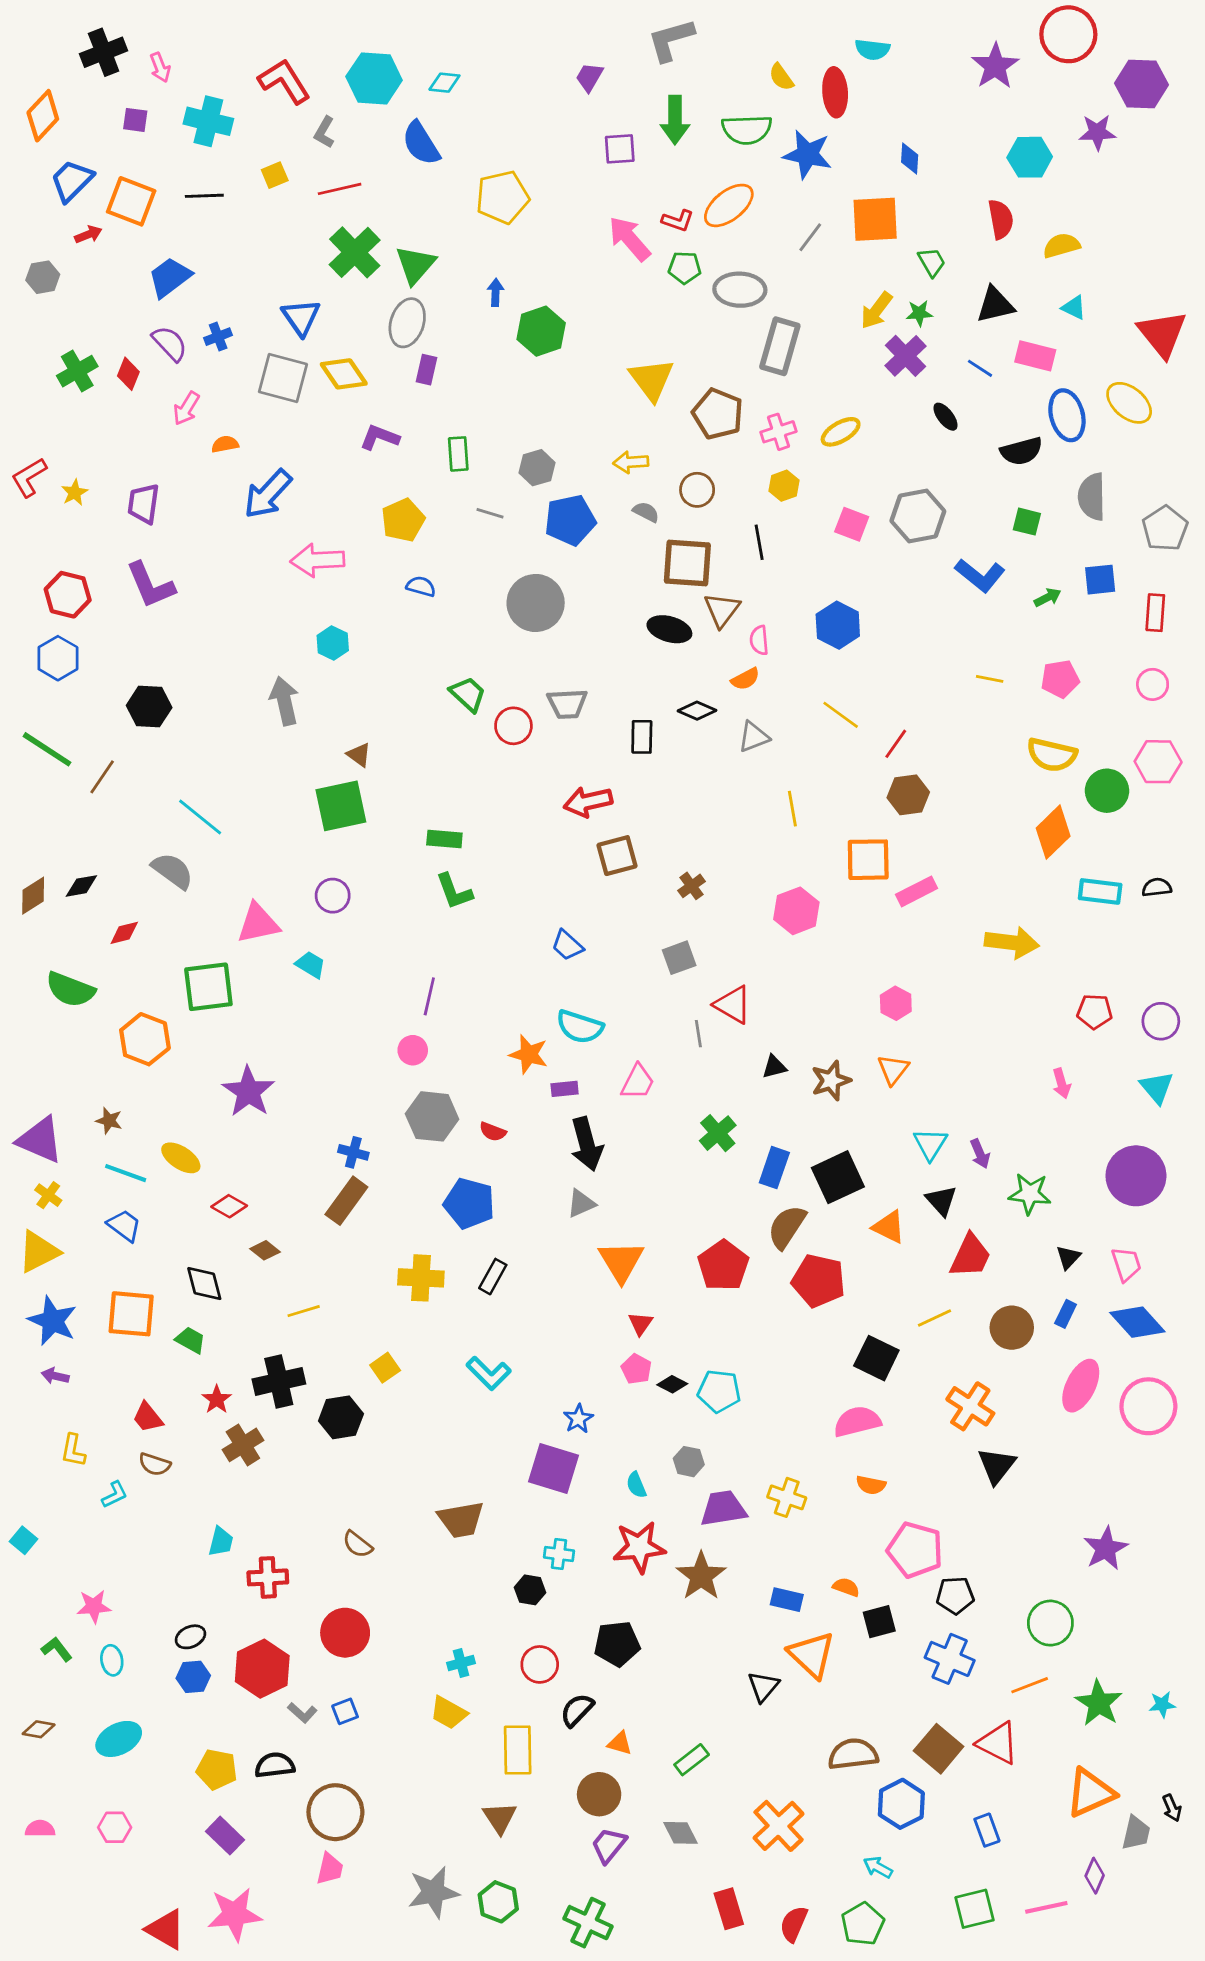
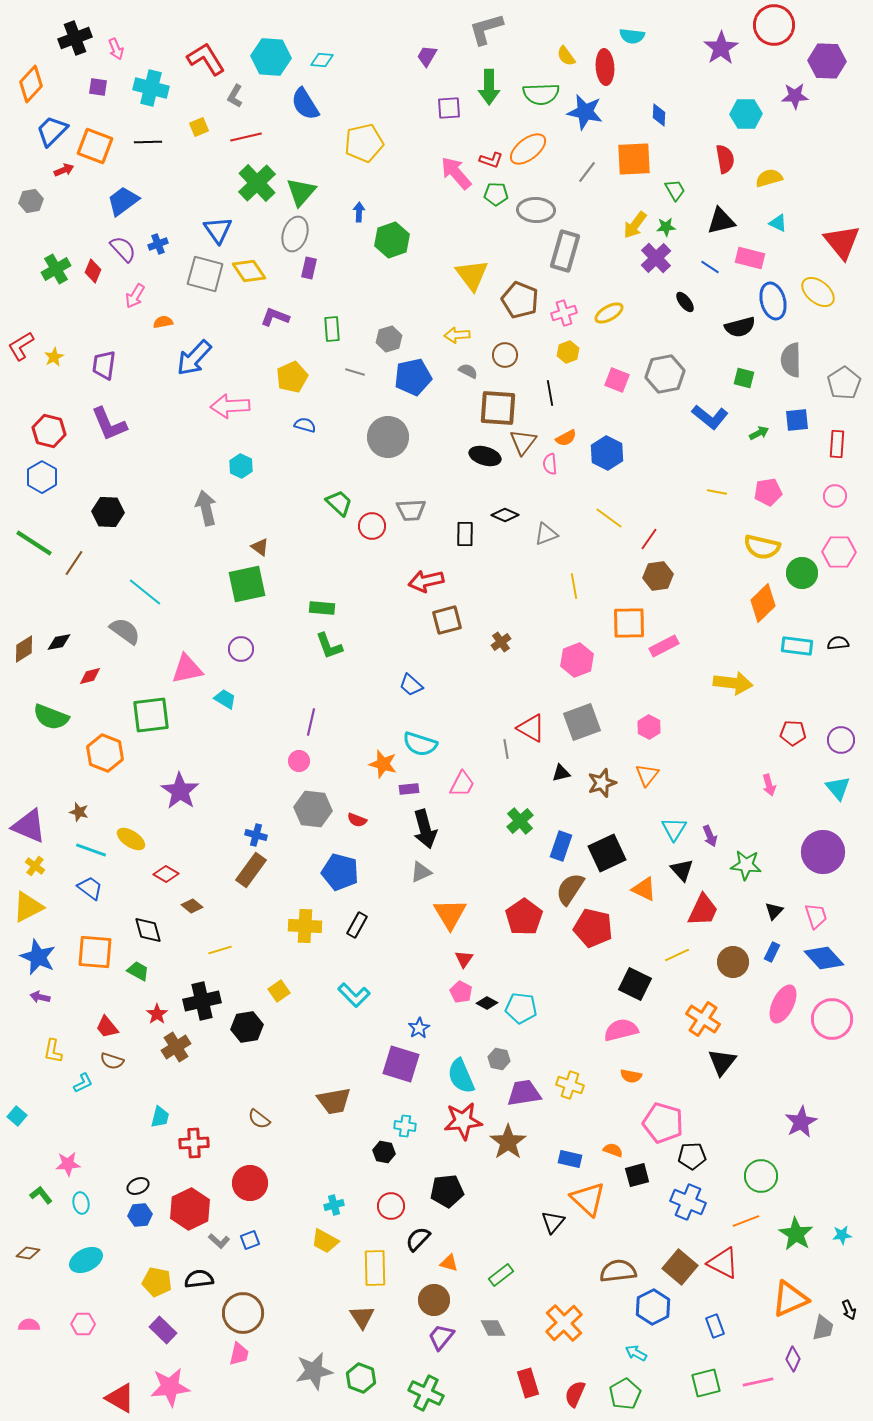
orange semicircle: (745, 679) -> (566, 438), moved
gray square: (679, 958) -> (582, 722), moved, size x1.5
cyan semicircle: (636, 1485) -> (461, 1076), size x1.8

